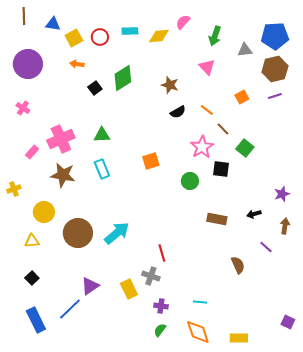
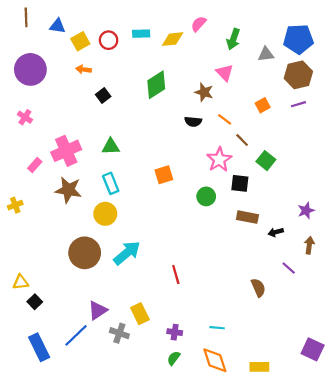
green diamond: (123, 78) -> (156, 85), moved
brown star: (170, 85) -> (204, 92), moved
black semicircle: (178, 112) -> (193, 122), turned 35
yellow circle: (44, 212) -> (105, 214), moved
brown rectangle: (217, 219) -> (247, 217), moved
yellow triangle: (32, 241) -> (21, 282), moved
gray cross: (151, 276) -> (119, 333), moved
purple square: (288, 322) -> (313, 349), size x1.5

